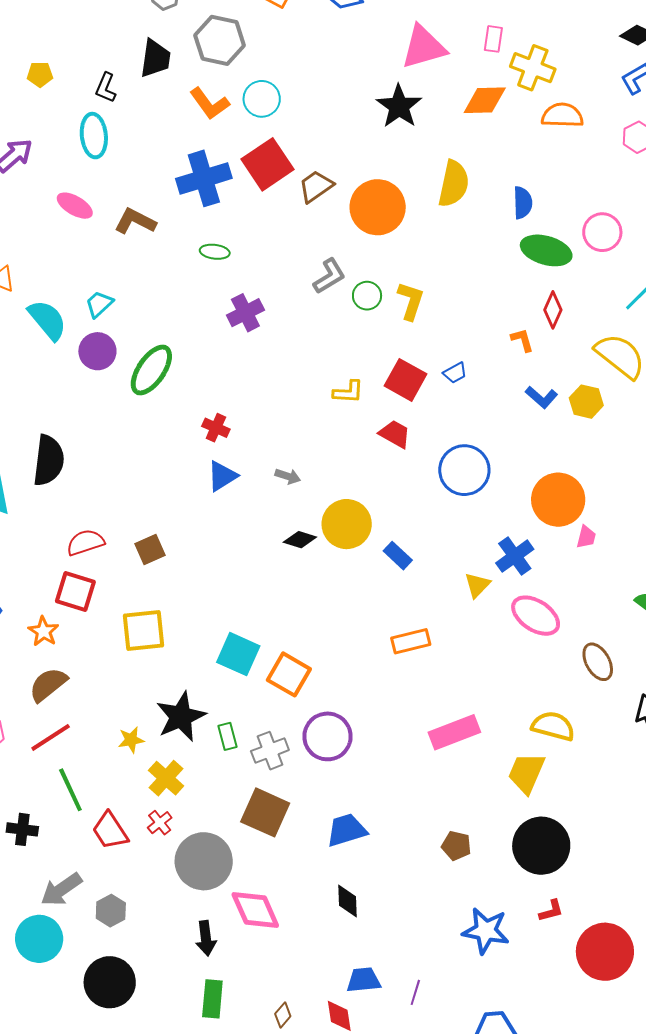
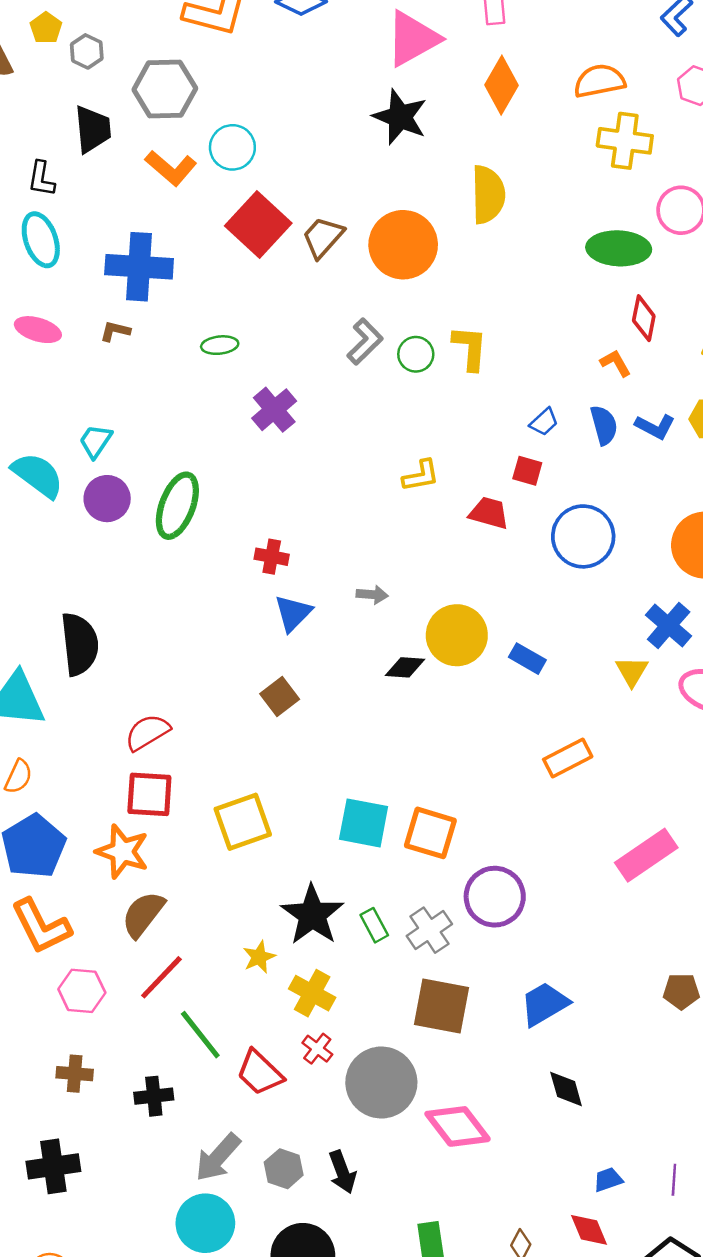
yellow cross: (533, 68) -> (625, 141), moved
orange diamond: (485, 100) -> (502, 85), turned -45
blue cross: (204, 178) -> (139, 267), moved, turned 34
blue semicircle: (523, 203) -> (604, 425), moved
brown L-shape: (135, 221) -> (115, 331), size x0.6
red square: (406, 380) -> (527, 471), moved, size x0.6
brown square: (150, 550) -> (280, 696), moved
orange star: (43, 631) -> (122, 852), size x1.4
black arrow: (206, 938) -> (342, 1172), moved
blue trapezoid: (364, 980) -> (608, 1180), size x0.7

